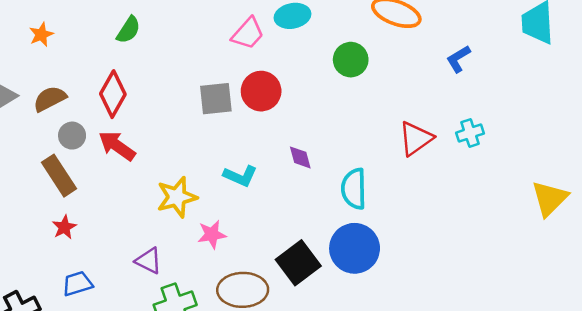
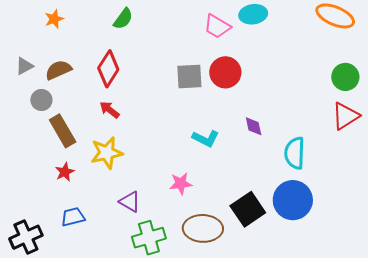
pink trapezoid: (248, 33) -> (217, 26), turned 76
green circle: (351, 60) -> (345, 77), moved
gray circle: (72, 136) -> (41, 100), moved
red arrow: (117, 146) -> (109, 110), size x0.7
yellow star: (177, 197) -> (107, 153), moved

